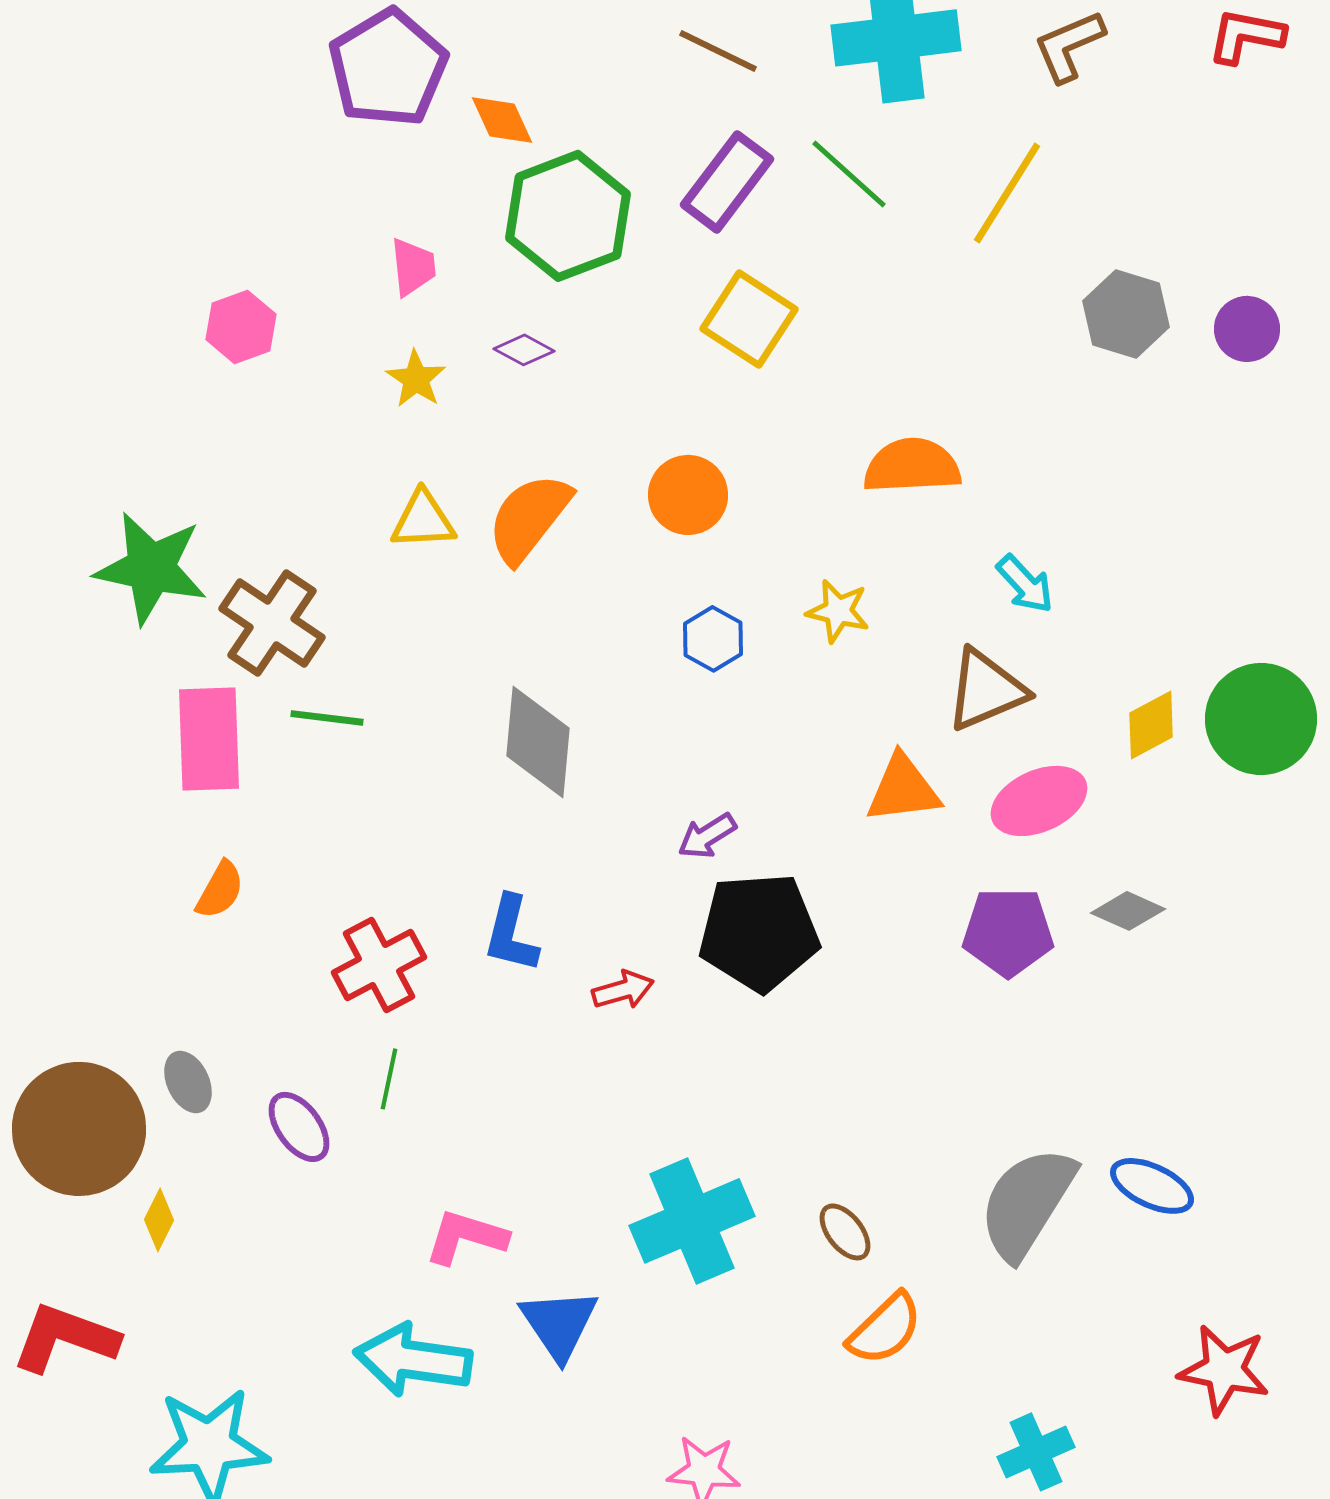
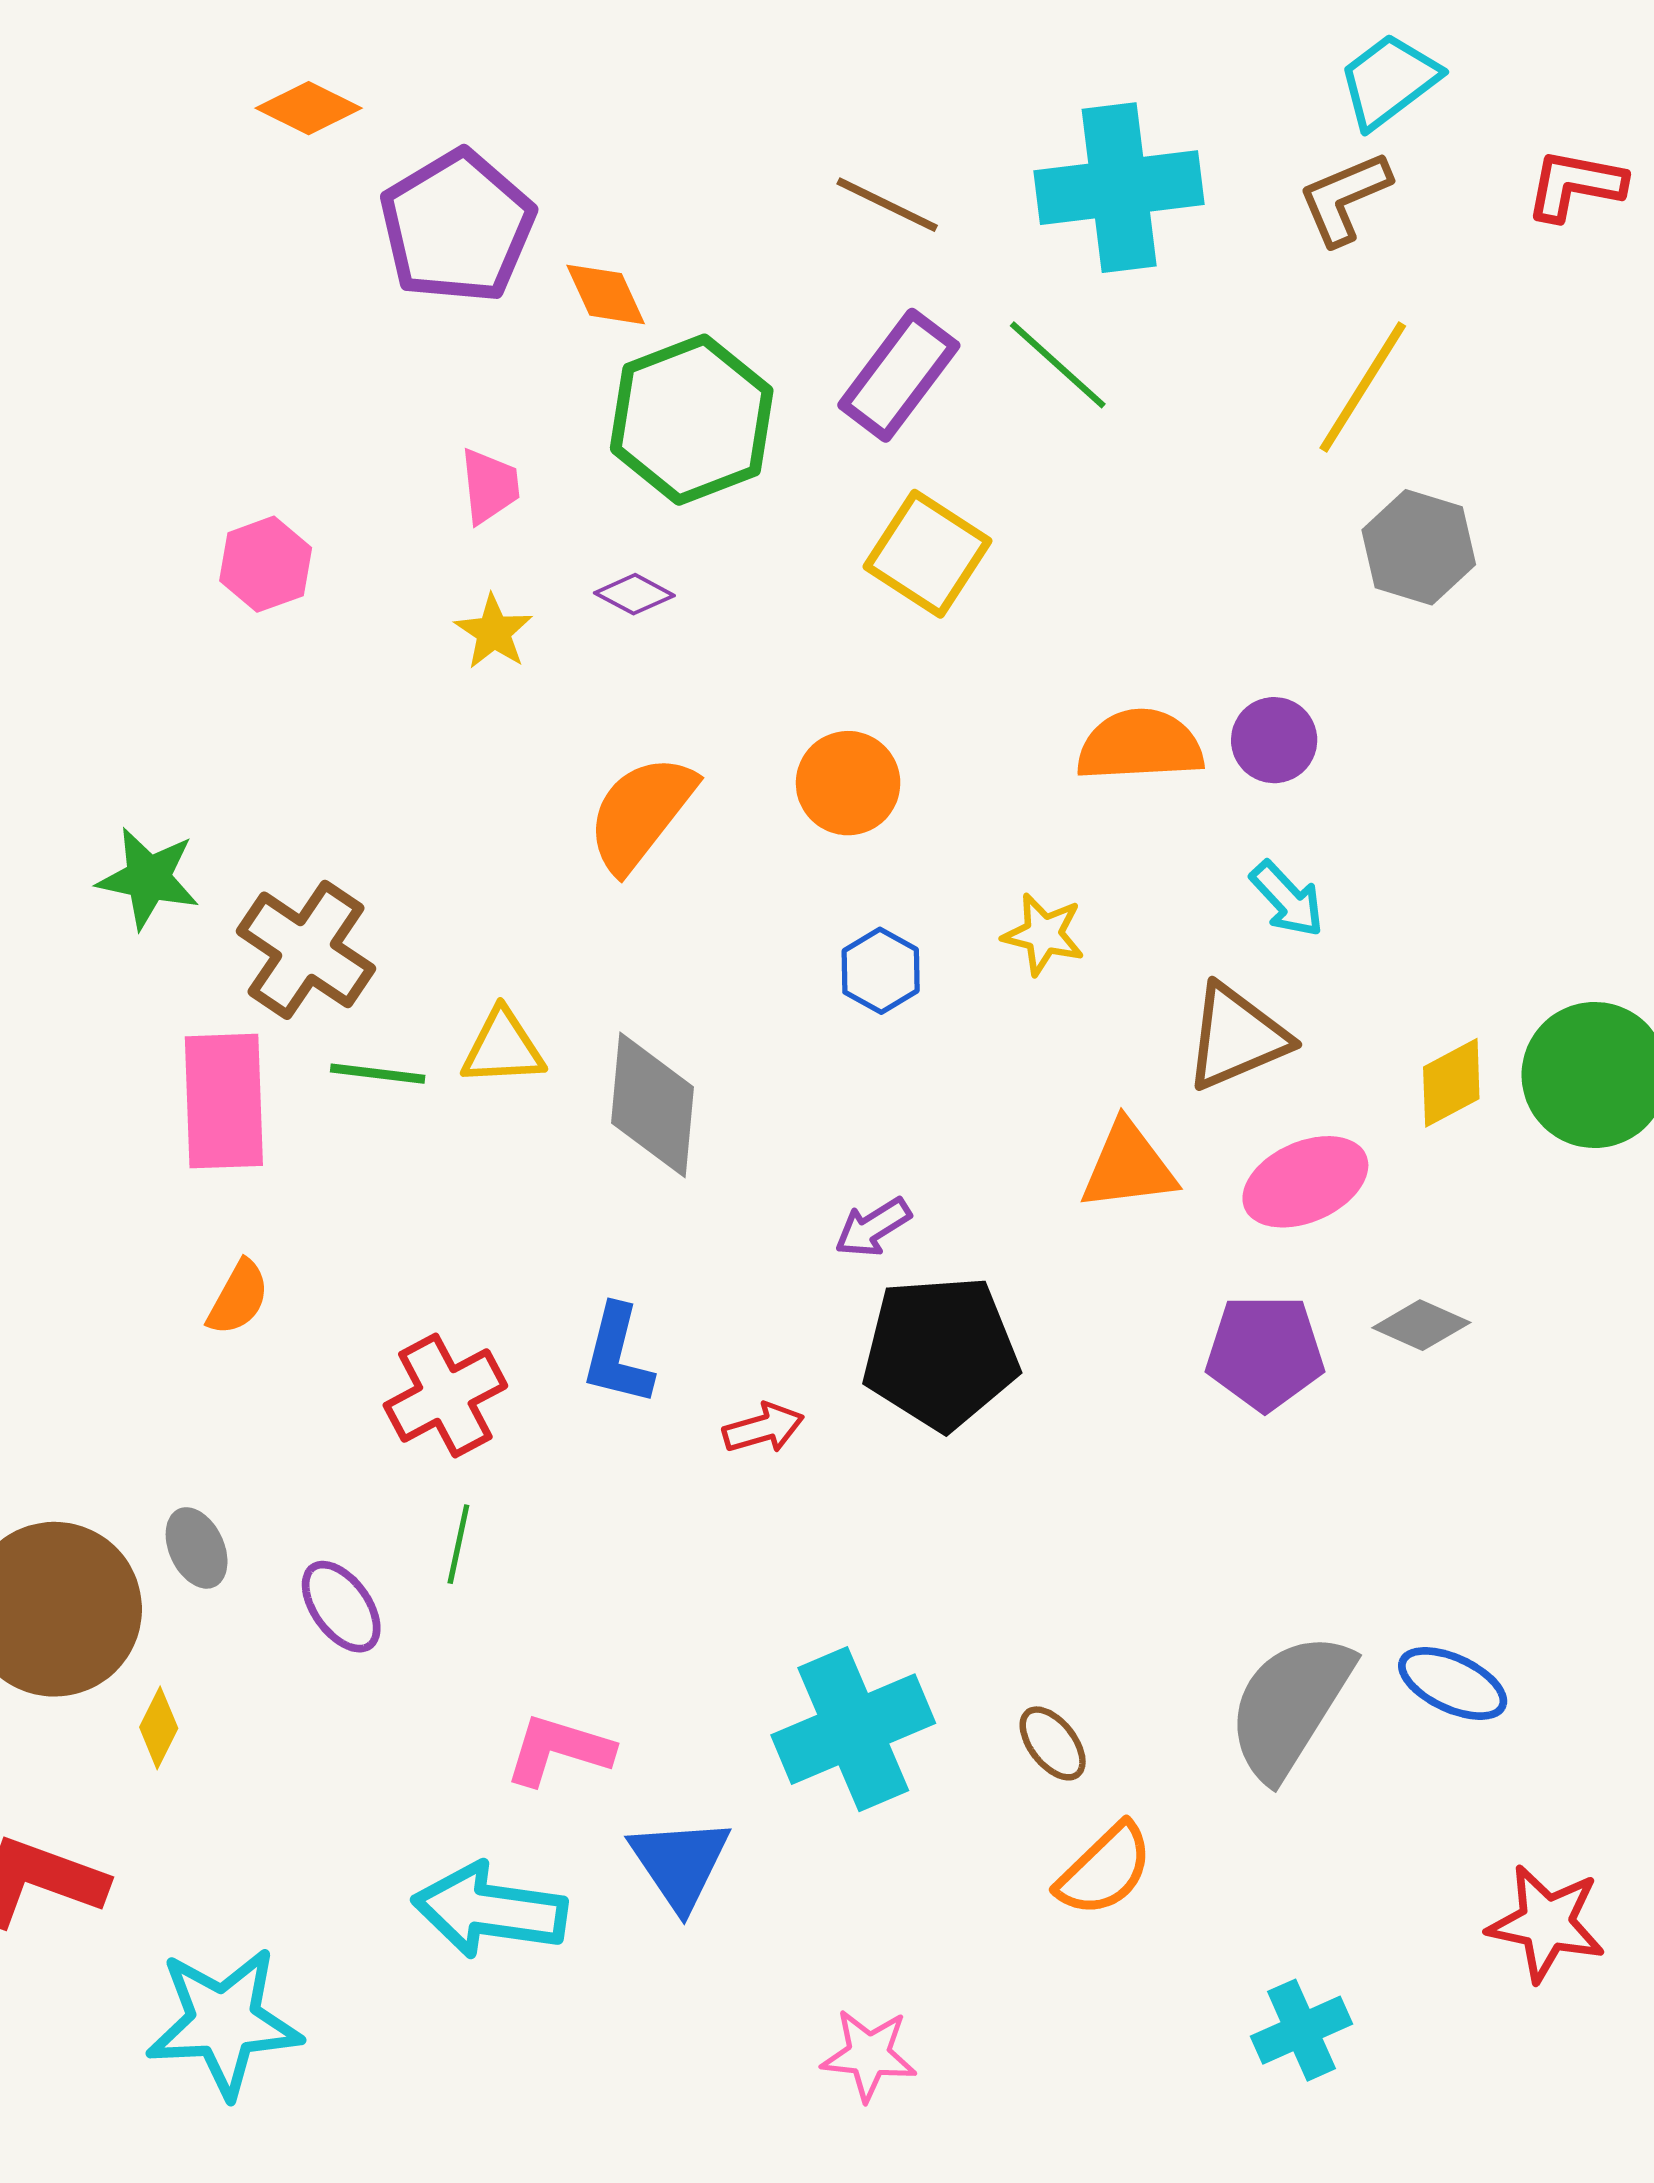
yellow line: (1007, 193) -> (1363, 387), moved
purple circle: (1247, 329) -> (1274, 740), moved
yellow triangle: (423, 520) -> (503, 1048), moved
green star: (151, 568) -> (148, 878), size x0.7

